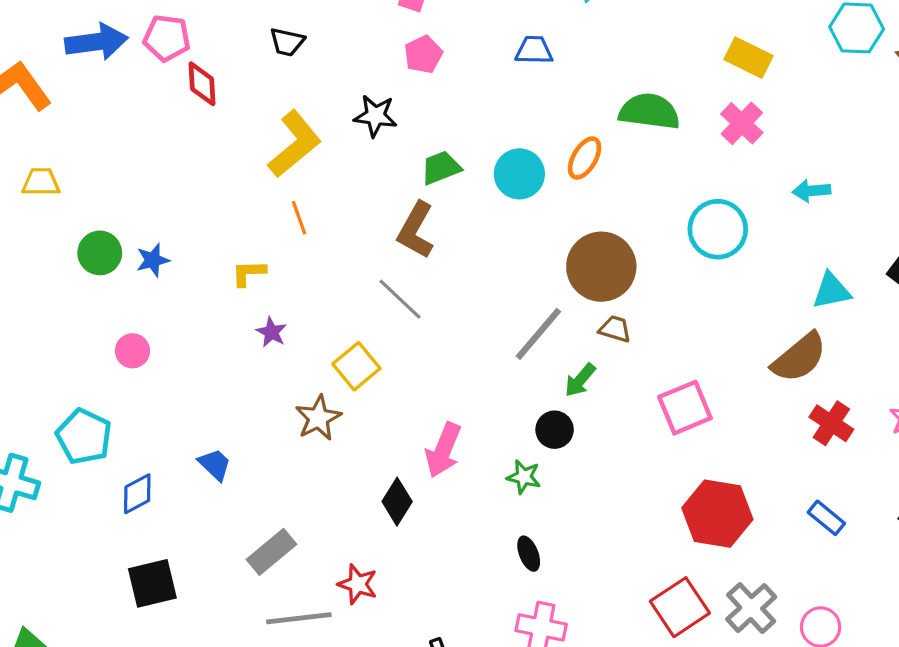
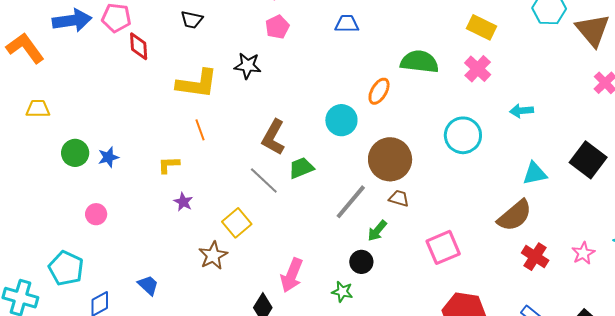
yellow L-shape: (295, 144) -> (197, 84), turned 48
green trapezoid: (441, 168) -> (301, 168), moved
cyan circle: (519, 174) -> (341, 120), moved

